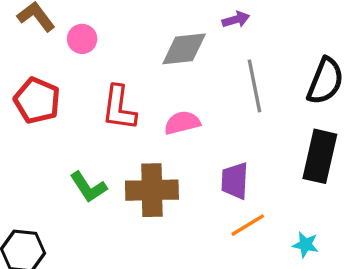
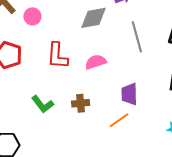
brown cross: (152, 190) -> (81, 103), size x0.6
orange line: (248, 225) -> (119, 120), moved

